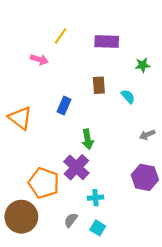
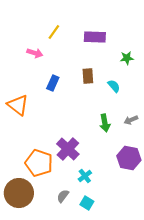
blue rectangle: (64, 106) -> (53, 83), moved
green arrow: (88, 139) -> (105, 123), moved
cyan cross: (95, 198) -> (85, 176), turned -32

